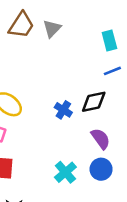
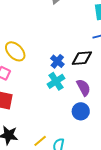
cyan cross: (65, 172) -> (56, 81), moved

